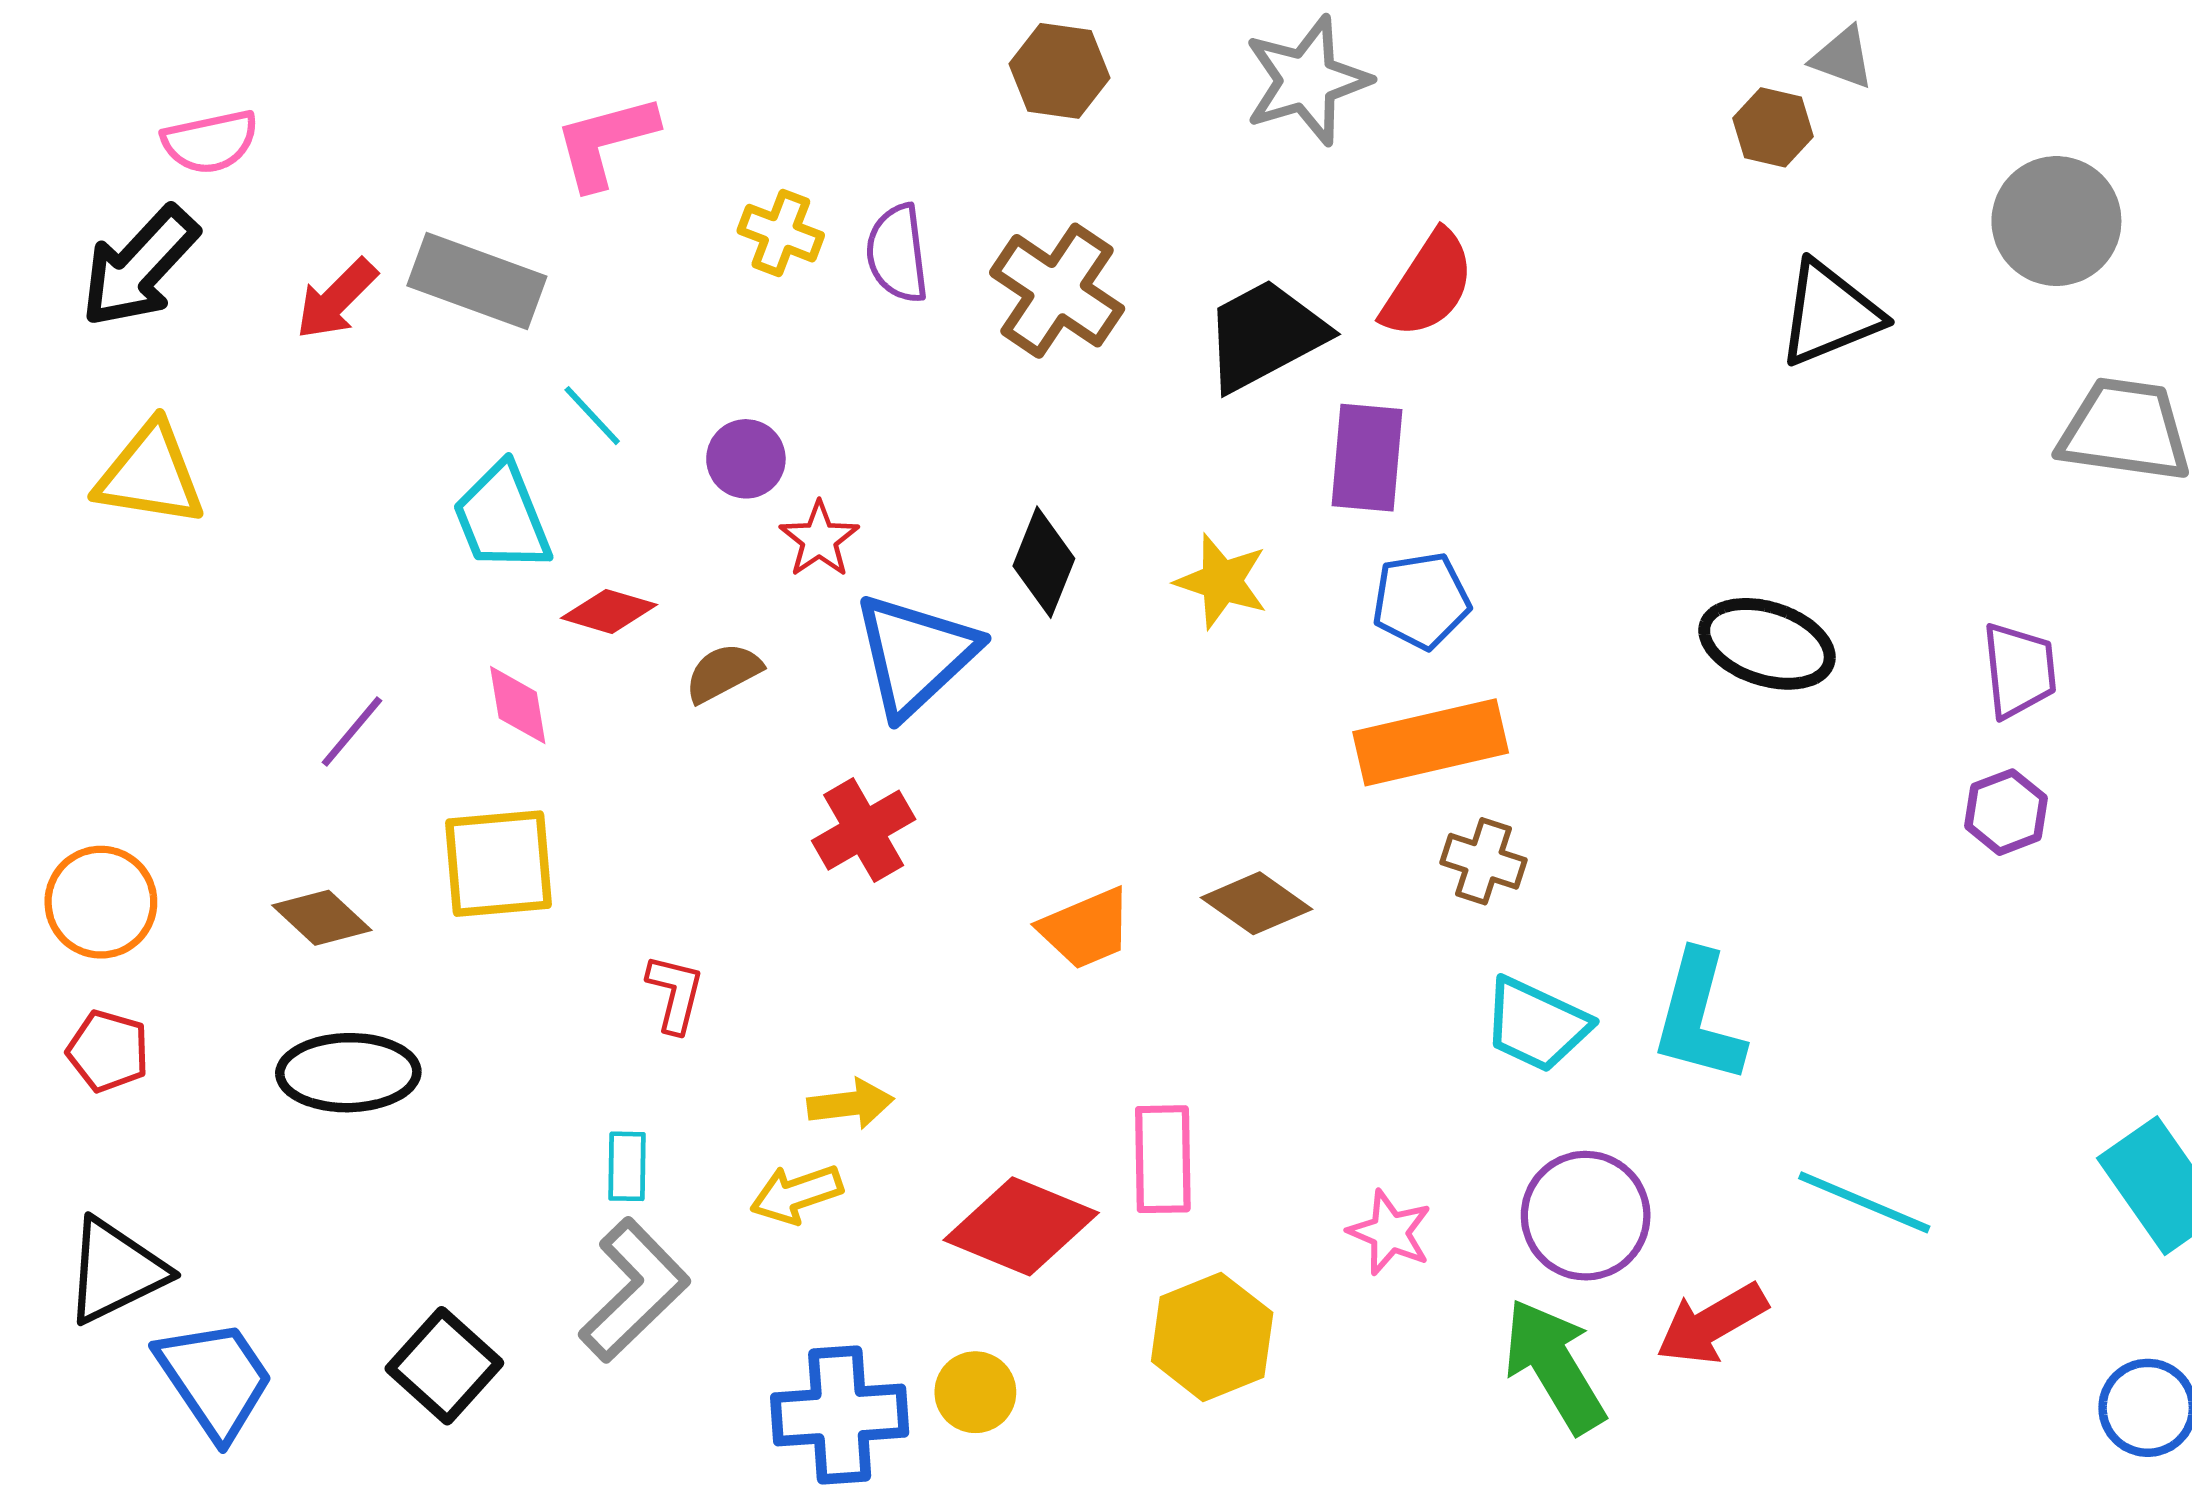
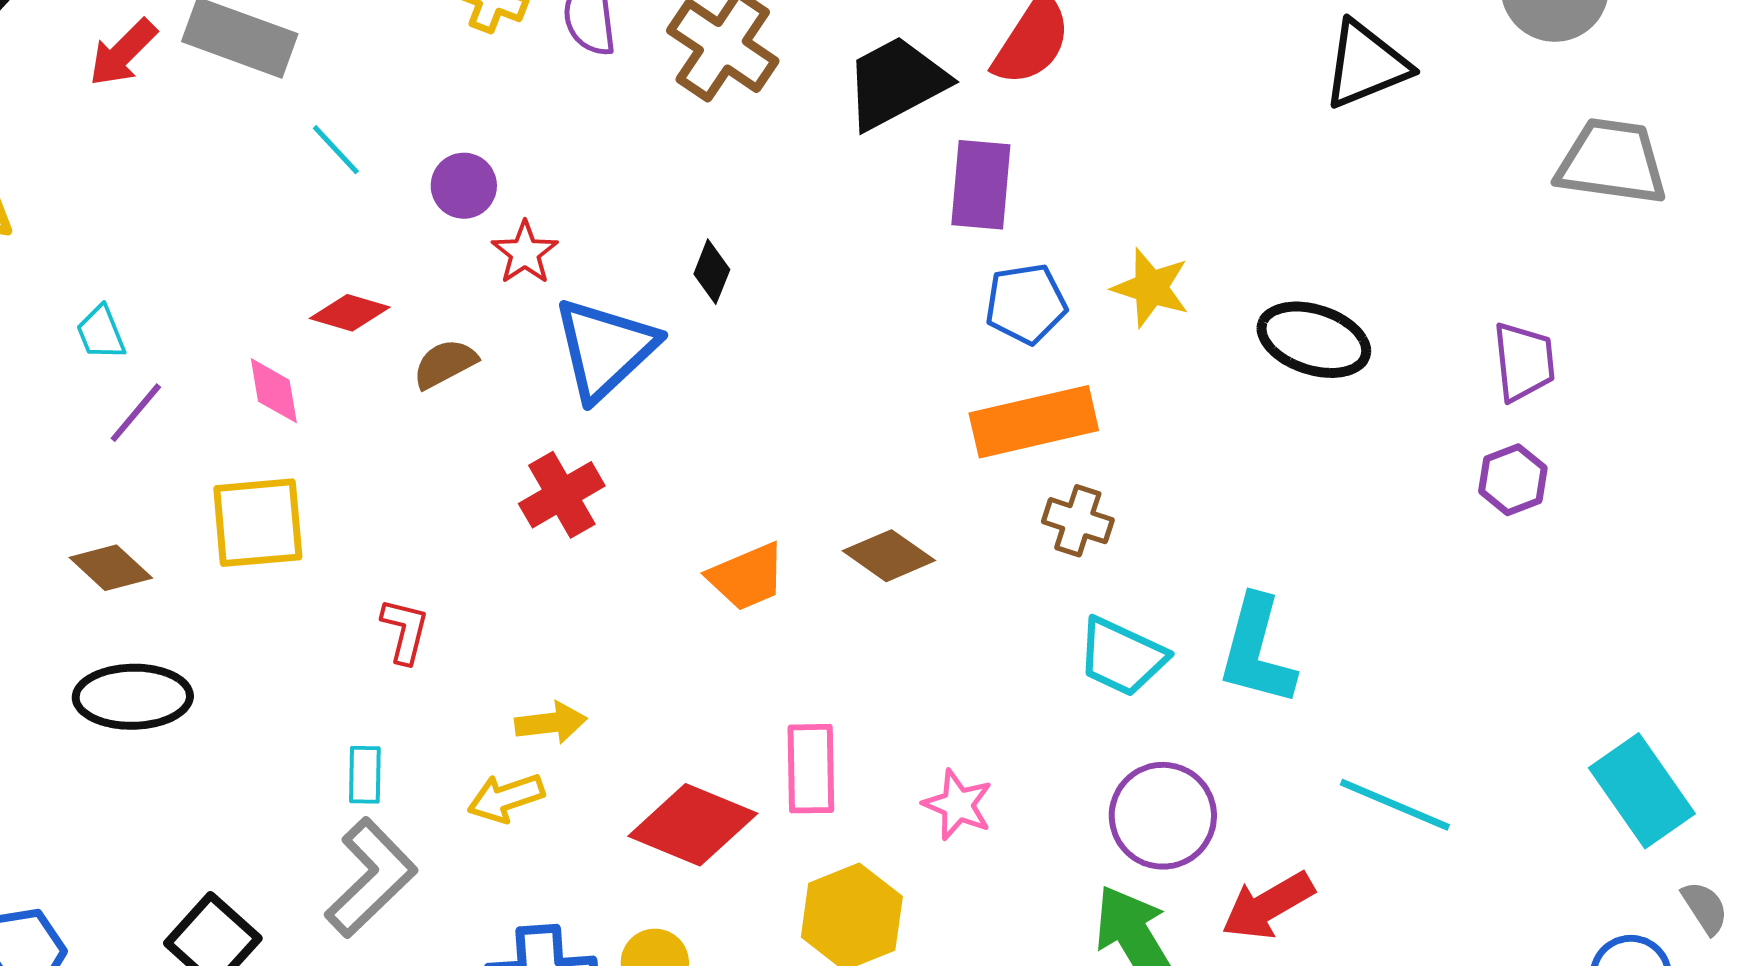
cyan trapezoid: (502, 518) -> (101, 333), moved, size x0.6
black diamond: (1044, 562) -> (712, 272), size x0.7
yellow star: (1222, 581) -> (1151, 288), moved
pink star: (1390, 1232) -> (958, 805), moved

